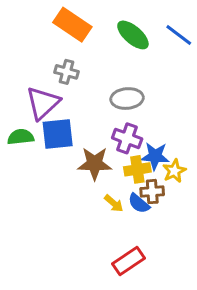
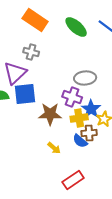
gray ellipse: (127, 99) -> (85, 78), moved
blue star: (155, 156) -> (91, 109), turned 30
yellow arrow: (114, 203) -> (54, 148), moved

